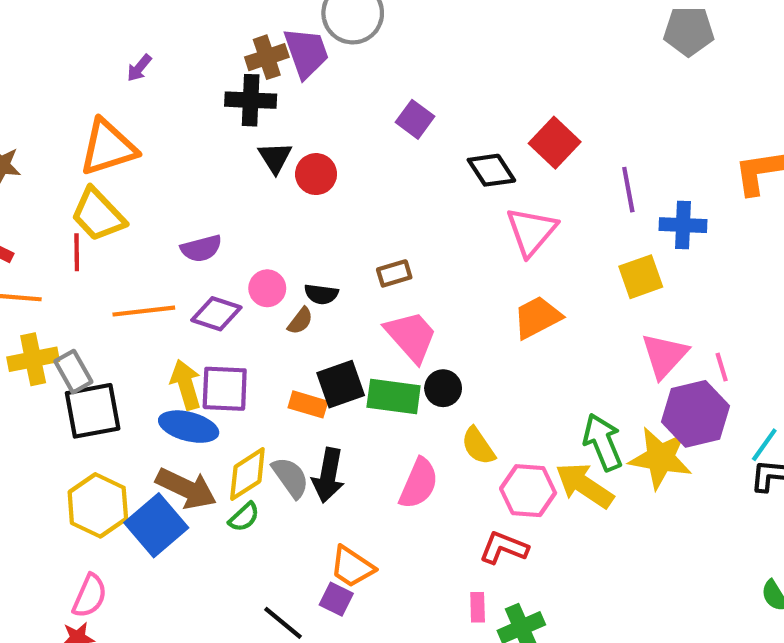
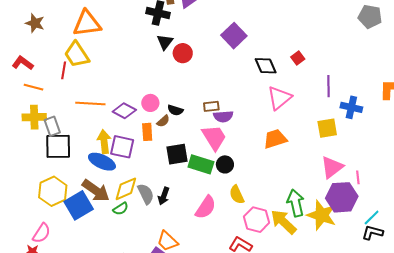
purple square: (415, 119) -> (234, 36), size x1.4
red square: (555, 143) -> (298, 58), size x0.6
purple semicircle: (201, 248) -> (223, 116), moved
orange rectangle: (308, 404) -> (147, 132), moved, turned 60
black arrow: (328, 475) -> (164, 196), size x0.7

